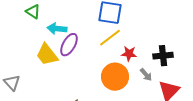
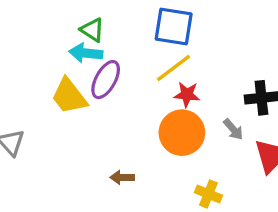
green triangle: (33, 12) -> (92, 30), moved
red star: (129, 54) -> (187, 94), moved

